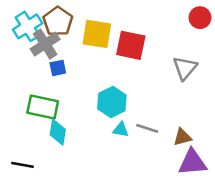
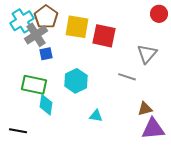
cyan hexagon: (112, 102) -> (76, 81), moved
gray line: (147, 128) -> (127, 77), moved
cyan triangle: (121, 130) -> (96, 116), moved

